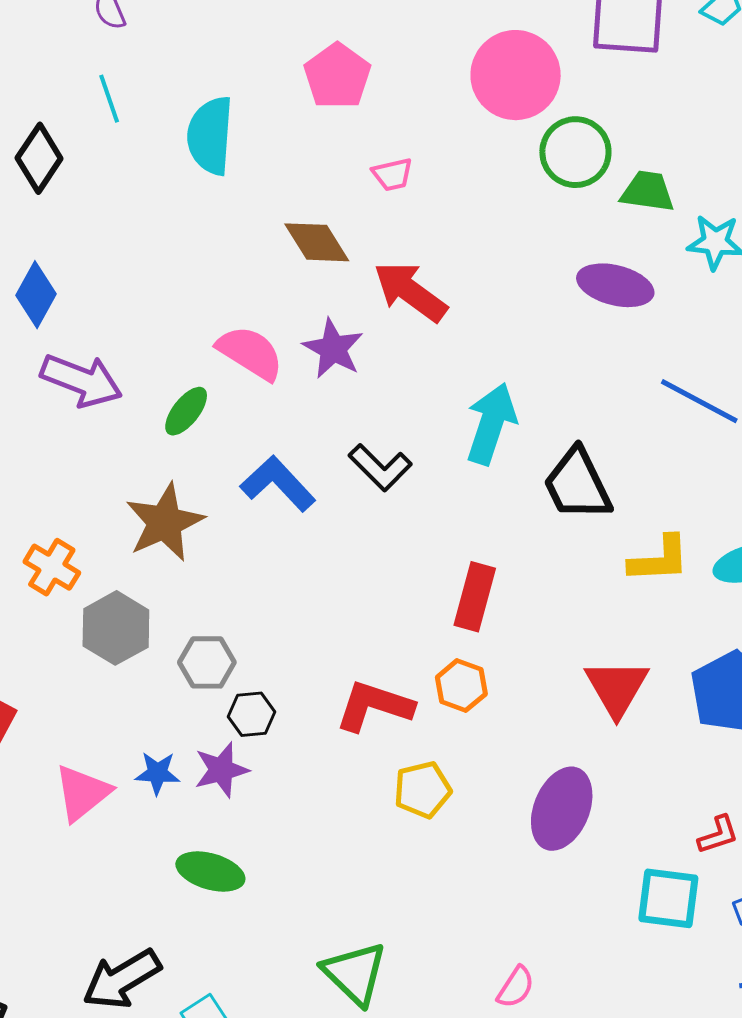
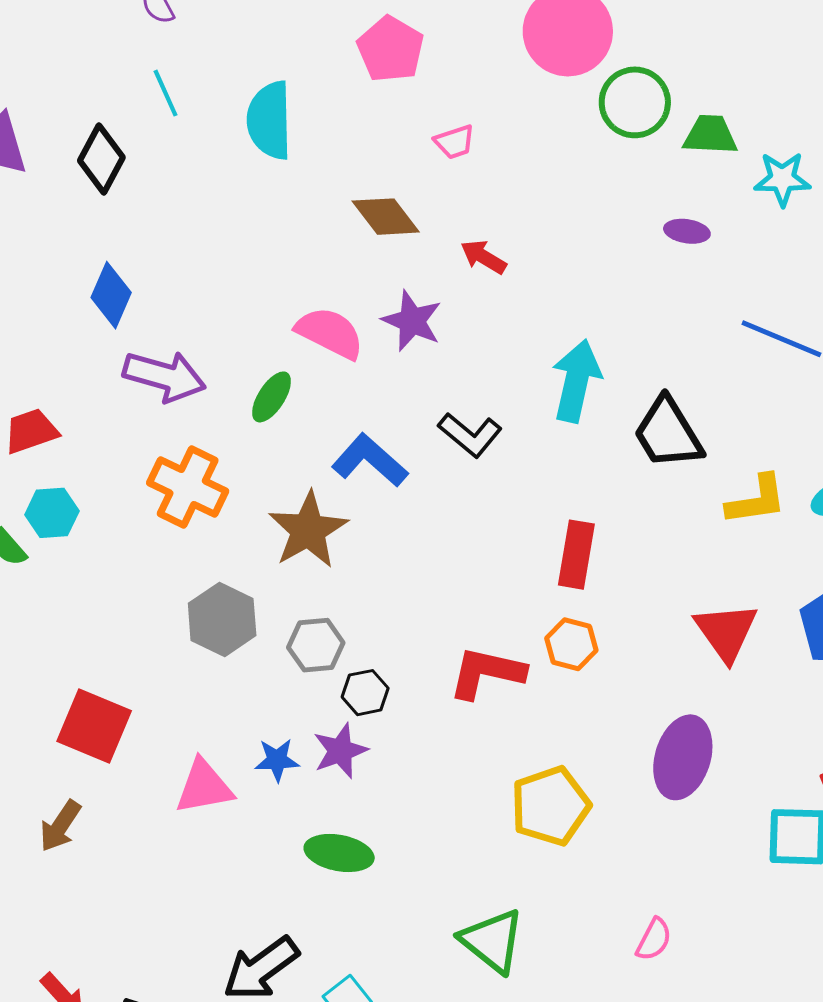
purple ellipse: (615, 285) -> (687, 231), size x0.6
red arrow: (410, 292) -> (484, 257), size x0.6
brown star: (165, 522) -> (308, 530), moved
orange cross: (52, 567) -> (188, 487), moved, size x1.4
yellow pentagon: (423, 790) -> (550, 806), moved, size x1.4
pink triangle: (82, 793) -> (204, 787), turned 34

